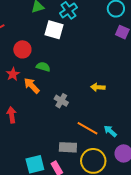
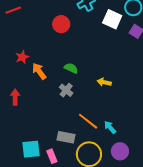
white square: (54, 30) -> (112, 19), moved
red circle: (22, 49) -> (61, 24), moved
green semicircle: (43, 67) -> (71, 68), moved

